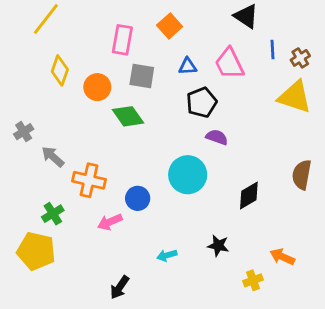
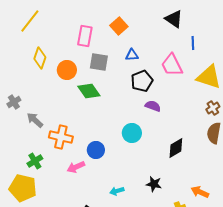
brown cross: (300, 58) -> (213, 108), moved
pink trapezoid: (229, 63) -> (172, 65), moved
cyan circle: (188, 175) -> (132, 133), size x0.7

